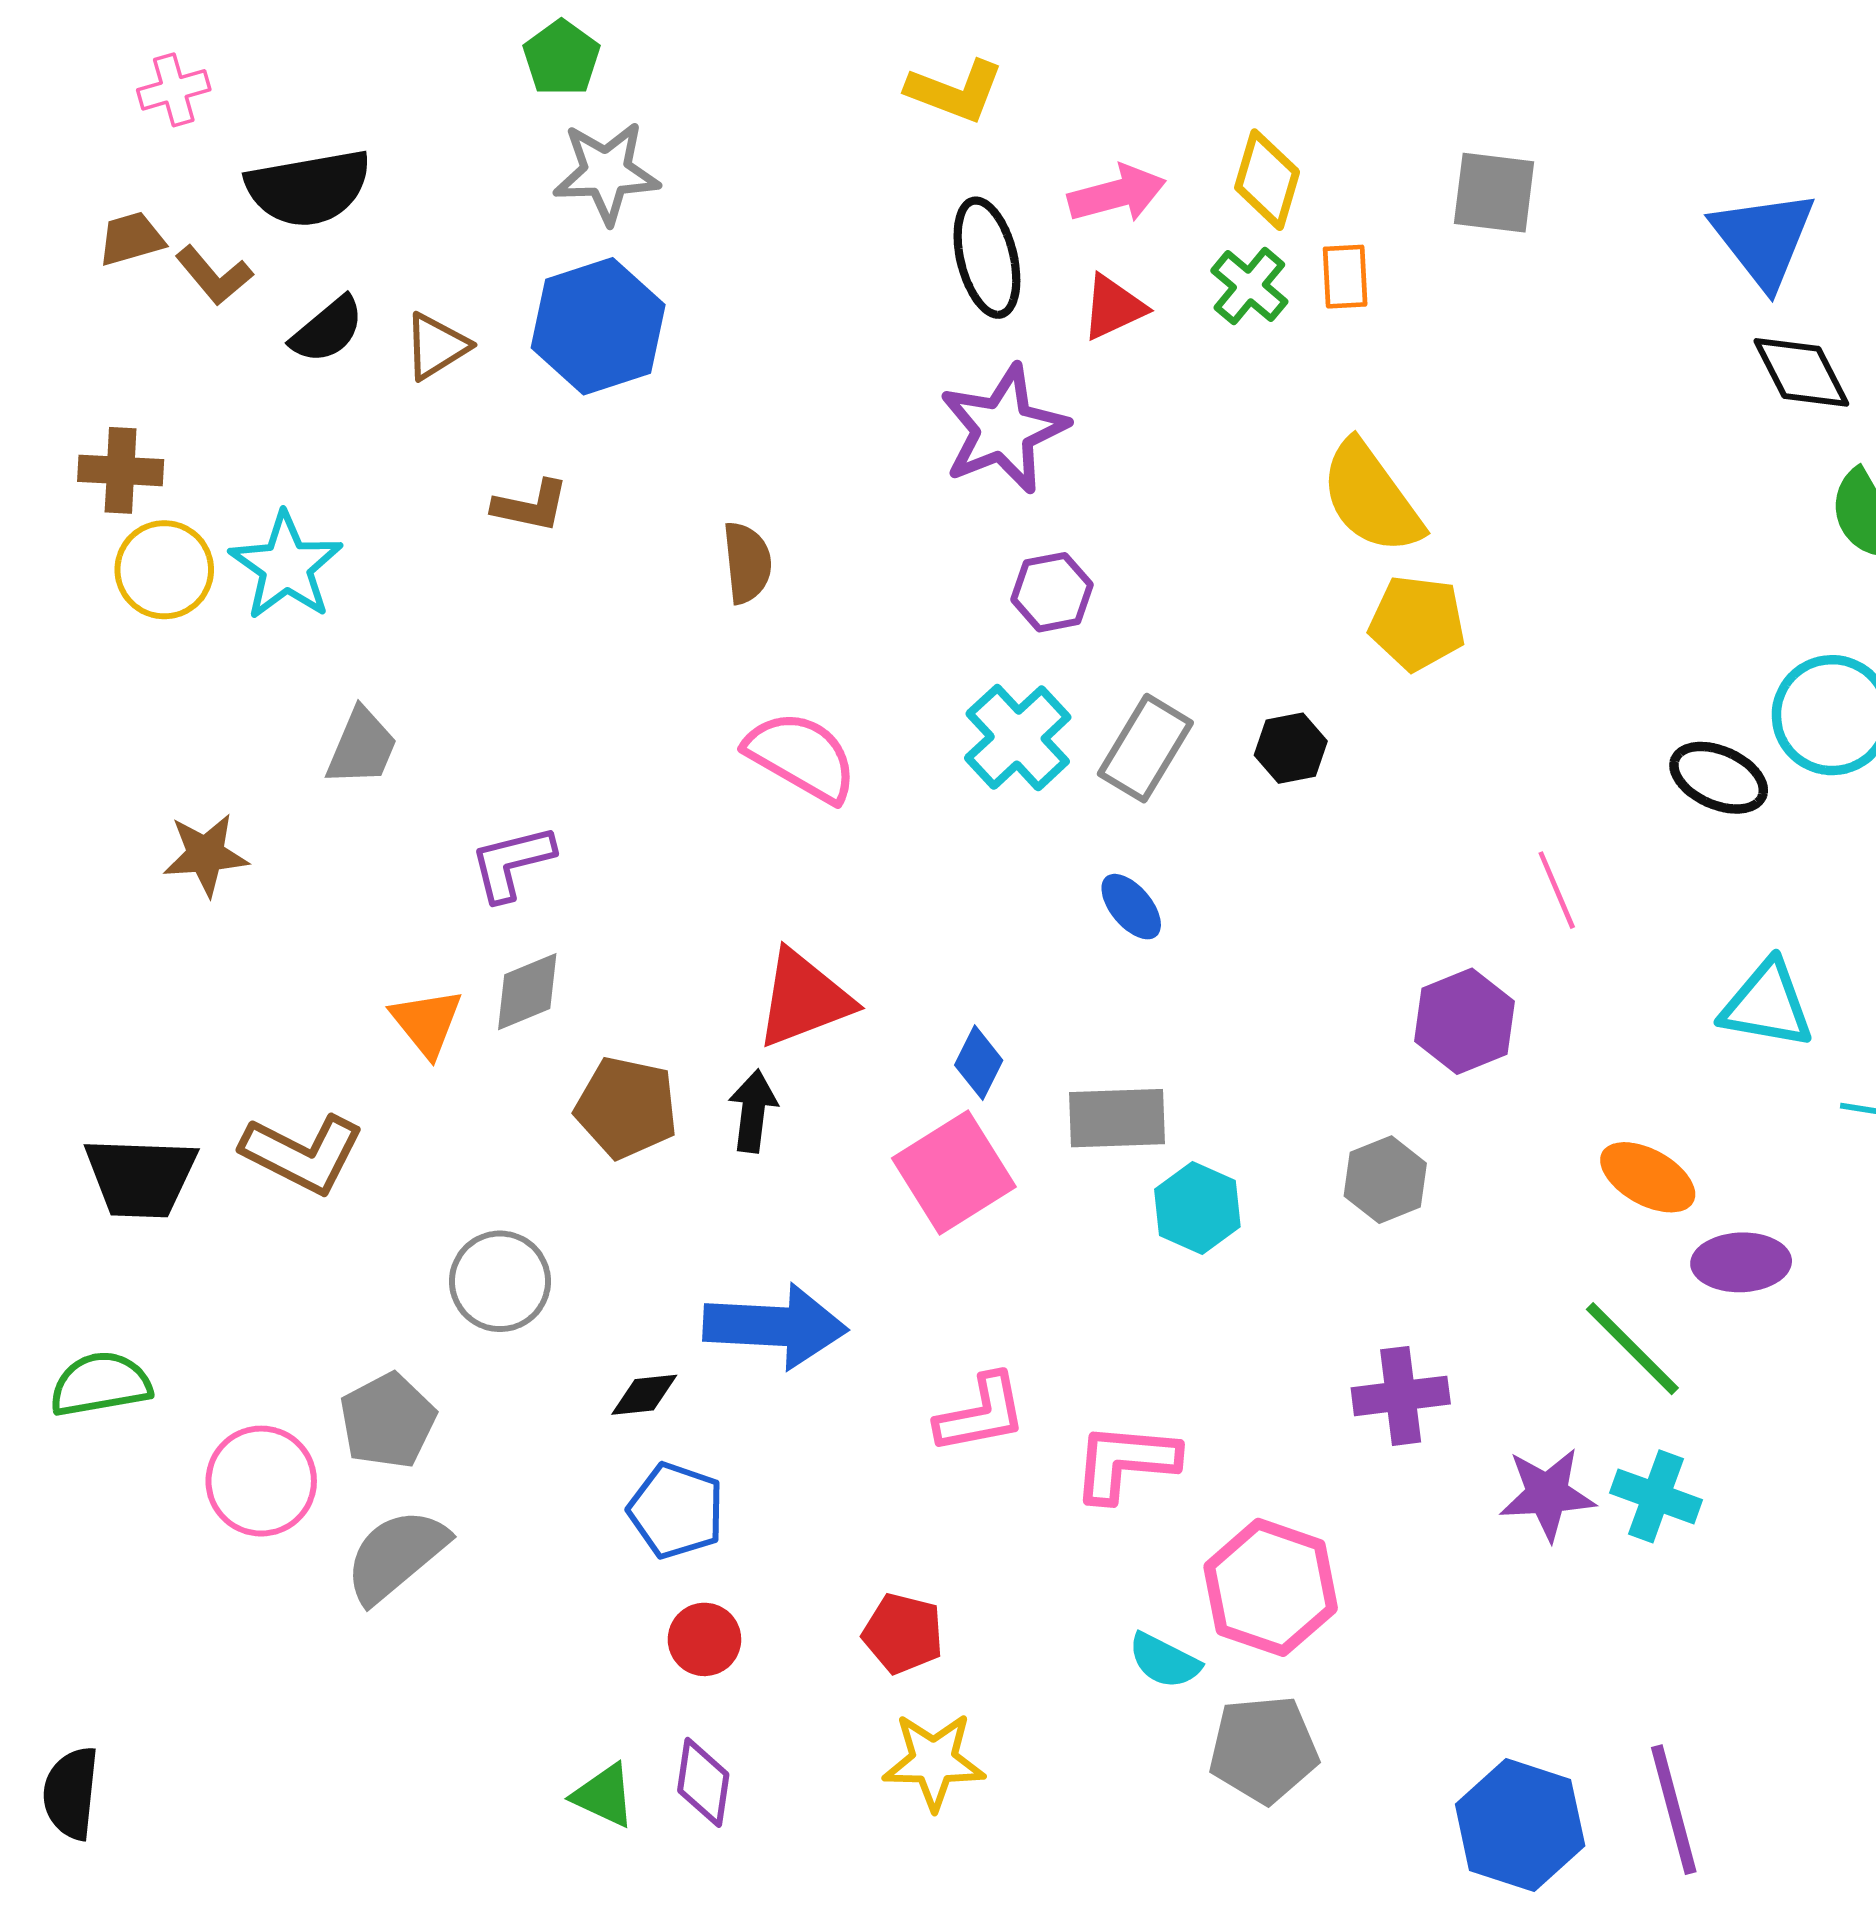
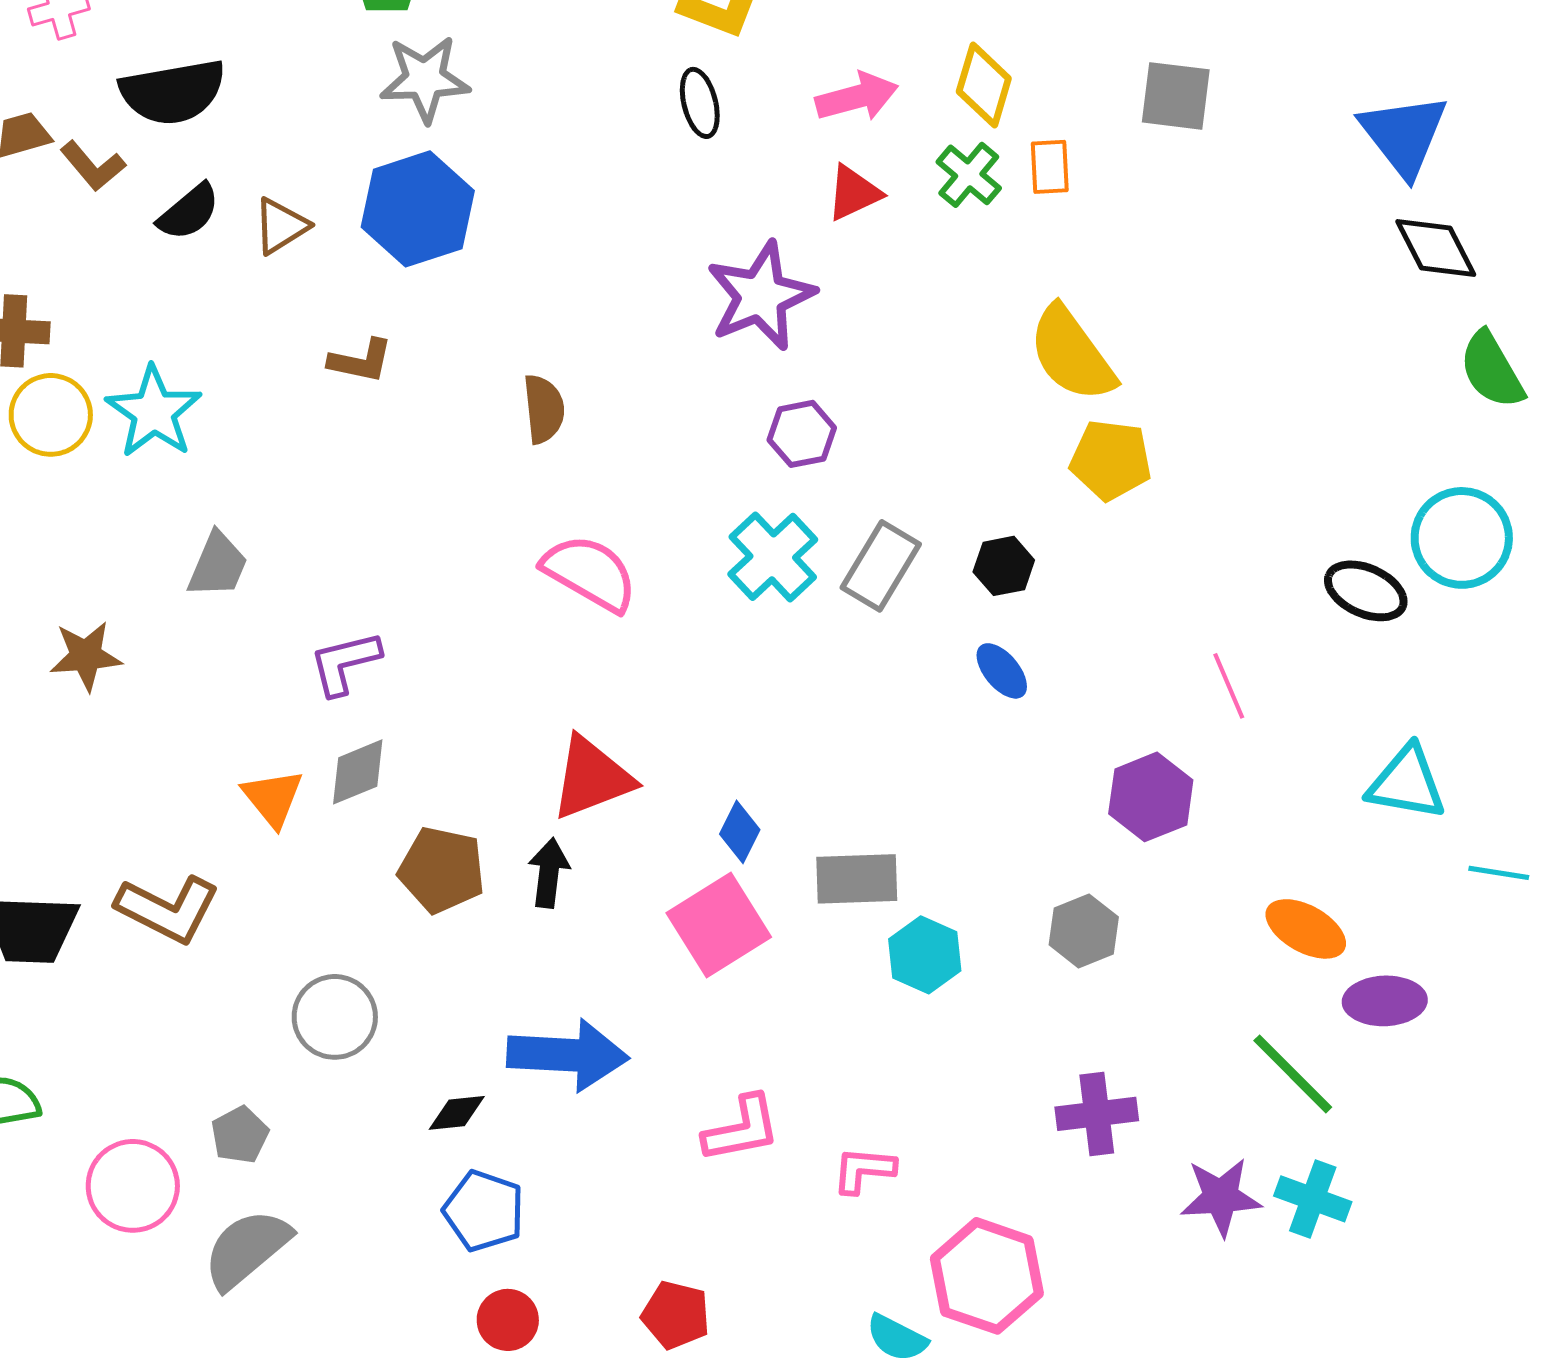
black ellipse: (987, 258) -> (700, 103), moved, size x0.7
blue ellipse: (1131, 907) -> (1002, 671), moved
gray pentagon: (388, 1421) -> (240, 1135), size x0.7
pink L-shape: (1125, 1462) -> (864, 1170), size x0.7

